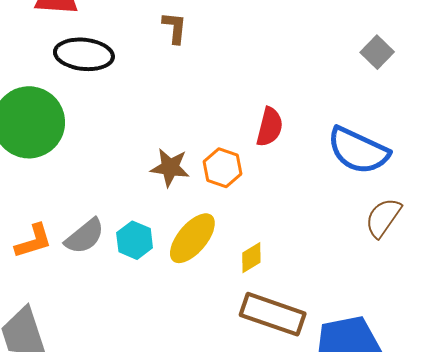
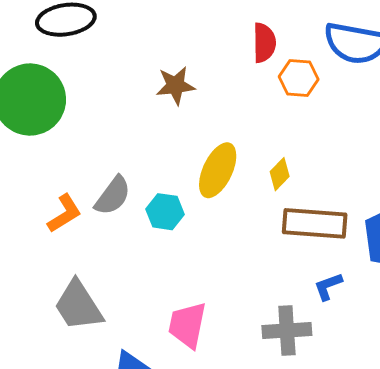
brown star: (170, 167) -> (175, 85), moved
orange hexagon: (223, 168) -> (299, 78), moved
cyan hexagon: (135, 240) -> (165, 212), moved

